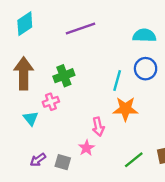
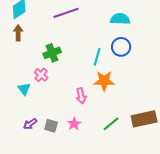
brown arrow: (24, 73) -> (18, 33), moved, size x0.6
pink cross: (51, 102) -> (41, 75), turned -32
pink star: (86, 148) -> (74, 124), moved

